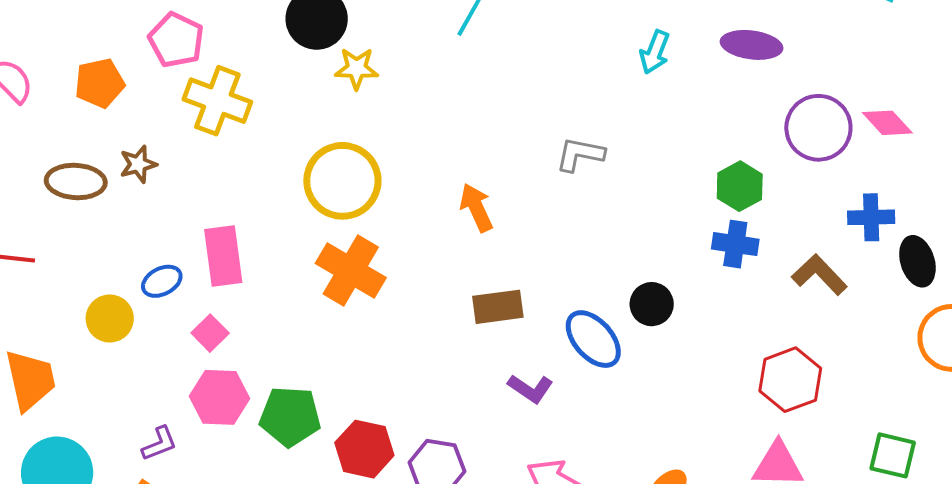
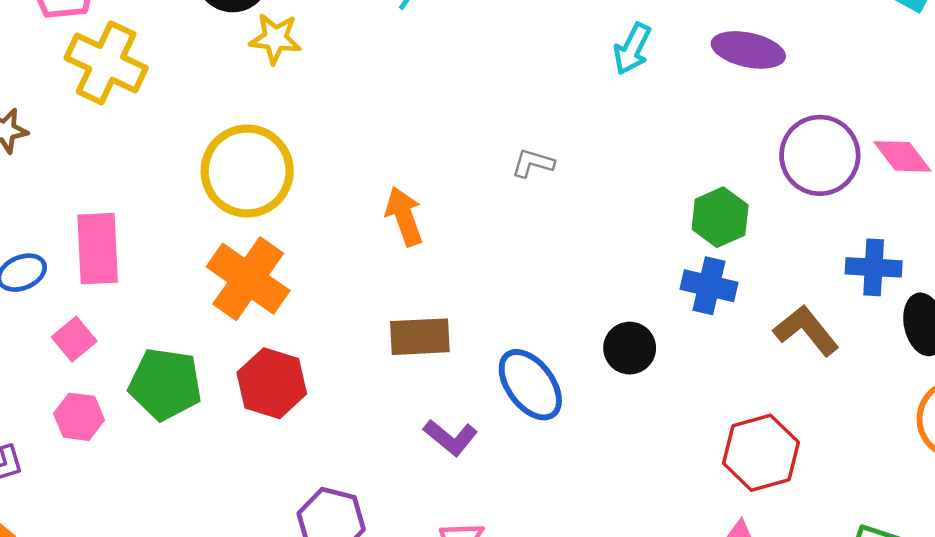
gray L-shape: (580, 154) -> (533, 163), size x0.7
black circle: (652, 304) -> (630, 348), moved
pink hexagon: (220, 397) -> (79, 417), size x0.7
green pentagon: (290, 416) -> (165, 384), moved
red hexagon: (364, 449) -> (272, 383), moved

